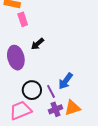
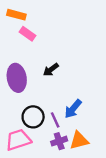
pink rectangle: (23, 19) -> (27, 34), turned -40
black arrow: (37, 44) -> (51, 70), moved

